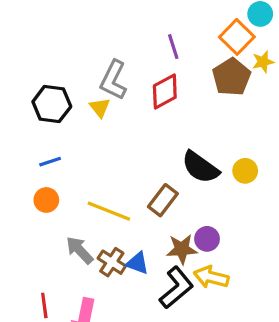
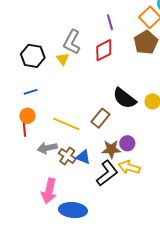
gray arrow: (80, 250) -> (47, 148), turned -60
red line: (44, 305) -> (24, 129), moved

